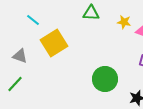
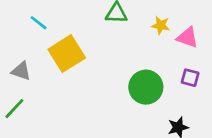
green circle: (105, 79) -> (146, 87), moved

